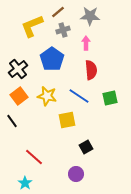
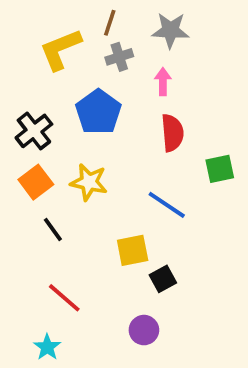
brown line: (58, 12) -> (110, 23), turned -32
blue line: (79, 96) -> (167, 205), moved
green square: (110, 98) -> (220, 169), moved
yellow square: (67, 120) -> (133, 250), moved
black line: (12, 121) -> (53, 230), moved

